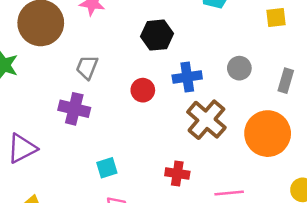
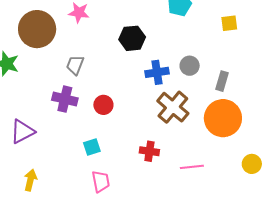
gray circle: (239, 68) -> (190, 66), moved
gray rectangle: (286, 81) -> (222, 81), moved
red circle: (143, 90) -> (103, 105), moved

